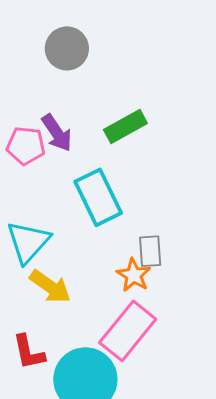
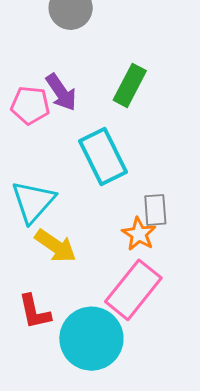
green rectangle: (125, 126) -> (130, 85), turned -33

